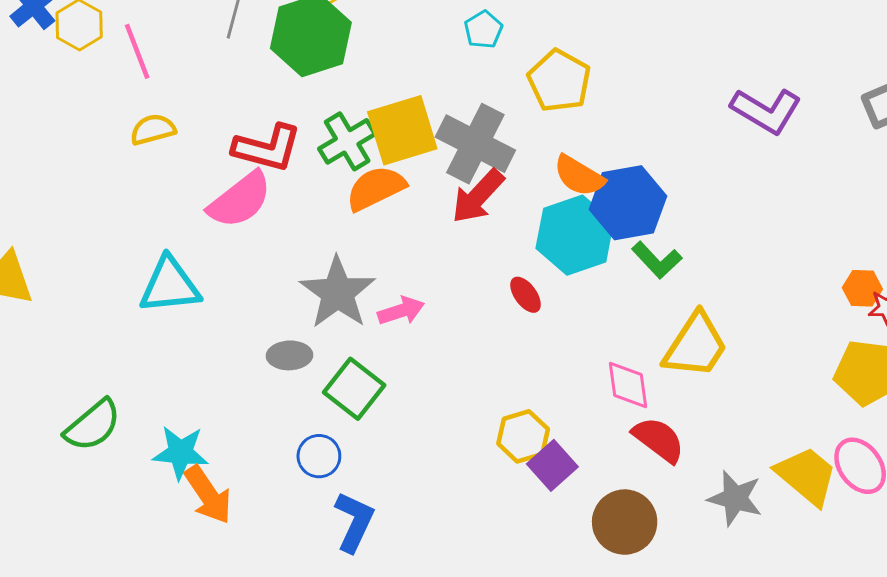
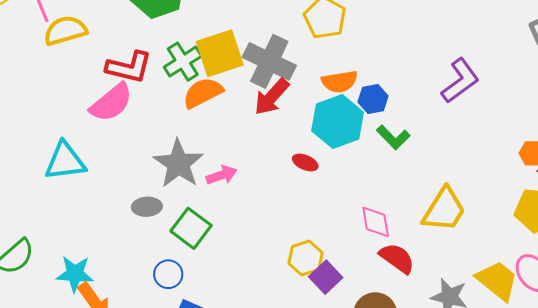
purple L-shape: (766, 111) -> (460, 81), moved, turned -66
yellow semicircle: (153, 129) -> (65, 31), moved, size x1.4
orange semicircle: (579, 176) -> (340, 82), turned -39
blue hexagon: (628, 203) -> (373, 99), size x0.6
red ellipse: (526, 295) -> (305, 163), turned -30
yellow trapezoid: (696, 346) -> (444, 210), moved

